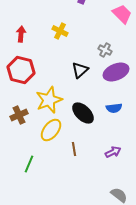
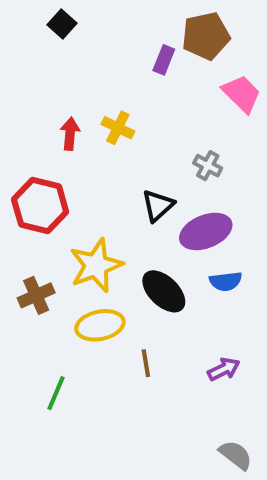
red arrow: (21, 34) -> (70, 134), moved
purple ellipse: (116, 72) -> (206, 231), moved
yellow ellipse: (51, 130) -> (100, 325), turned 40

